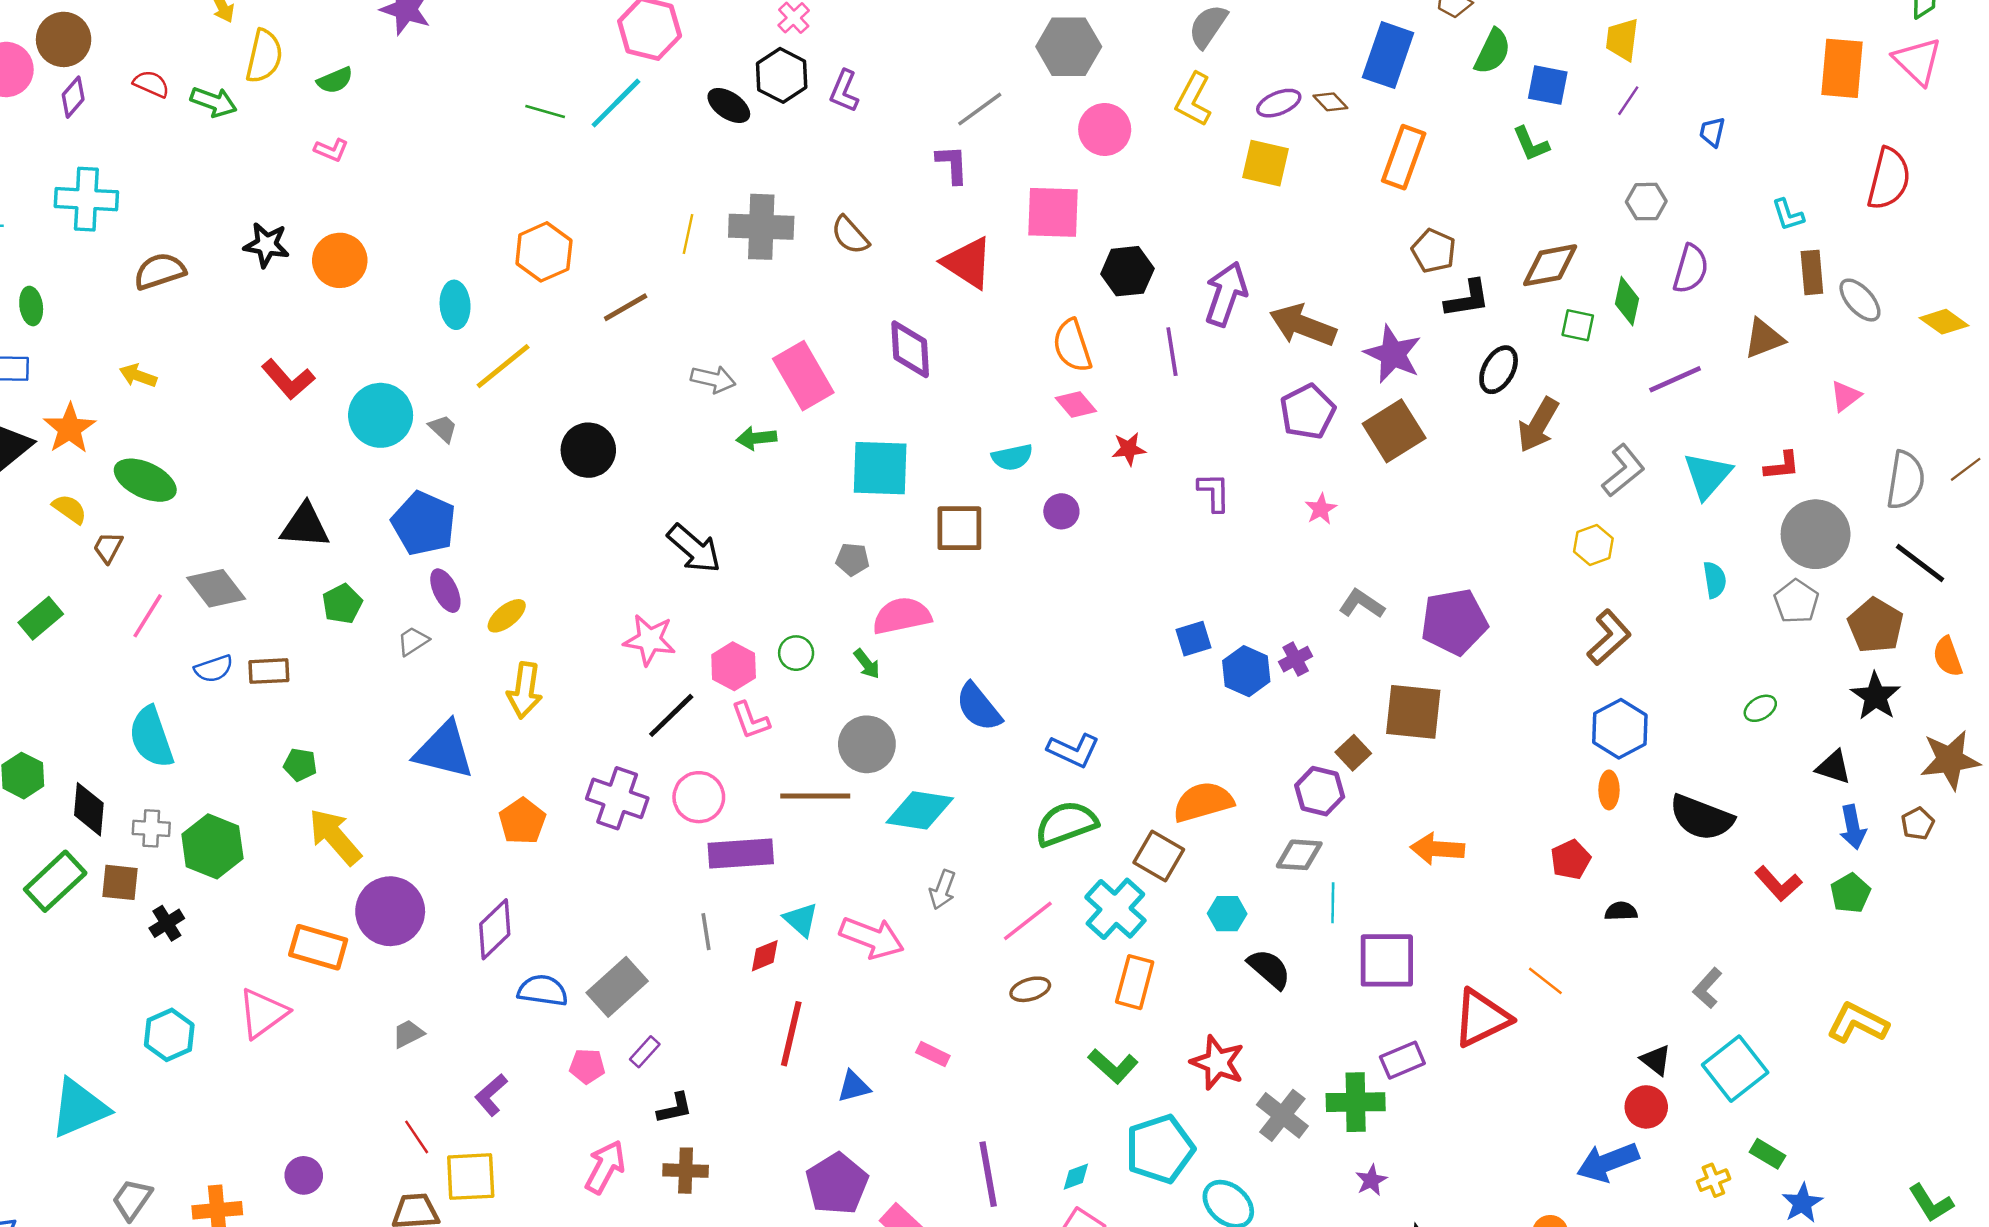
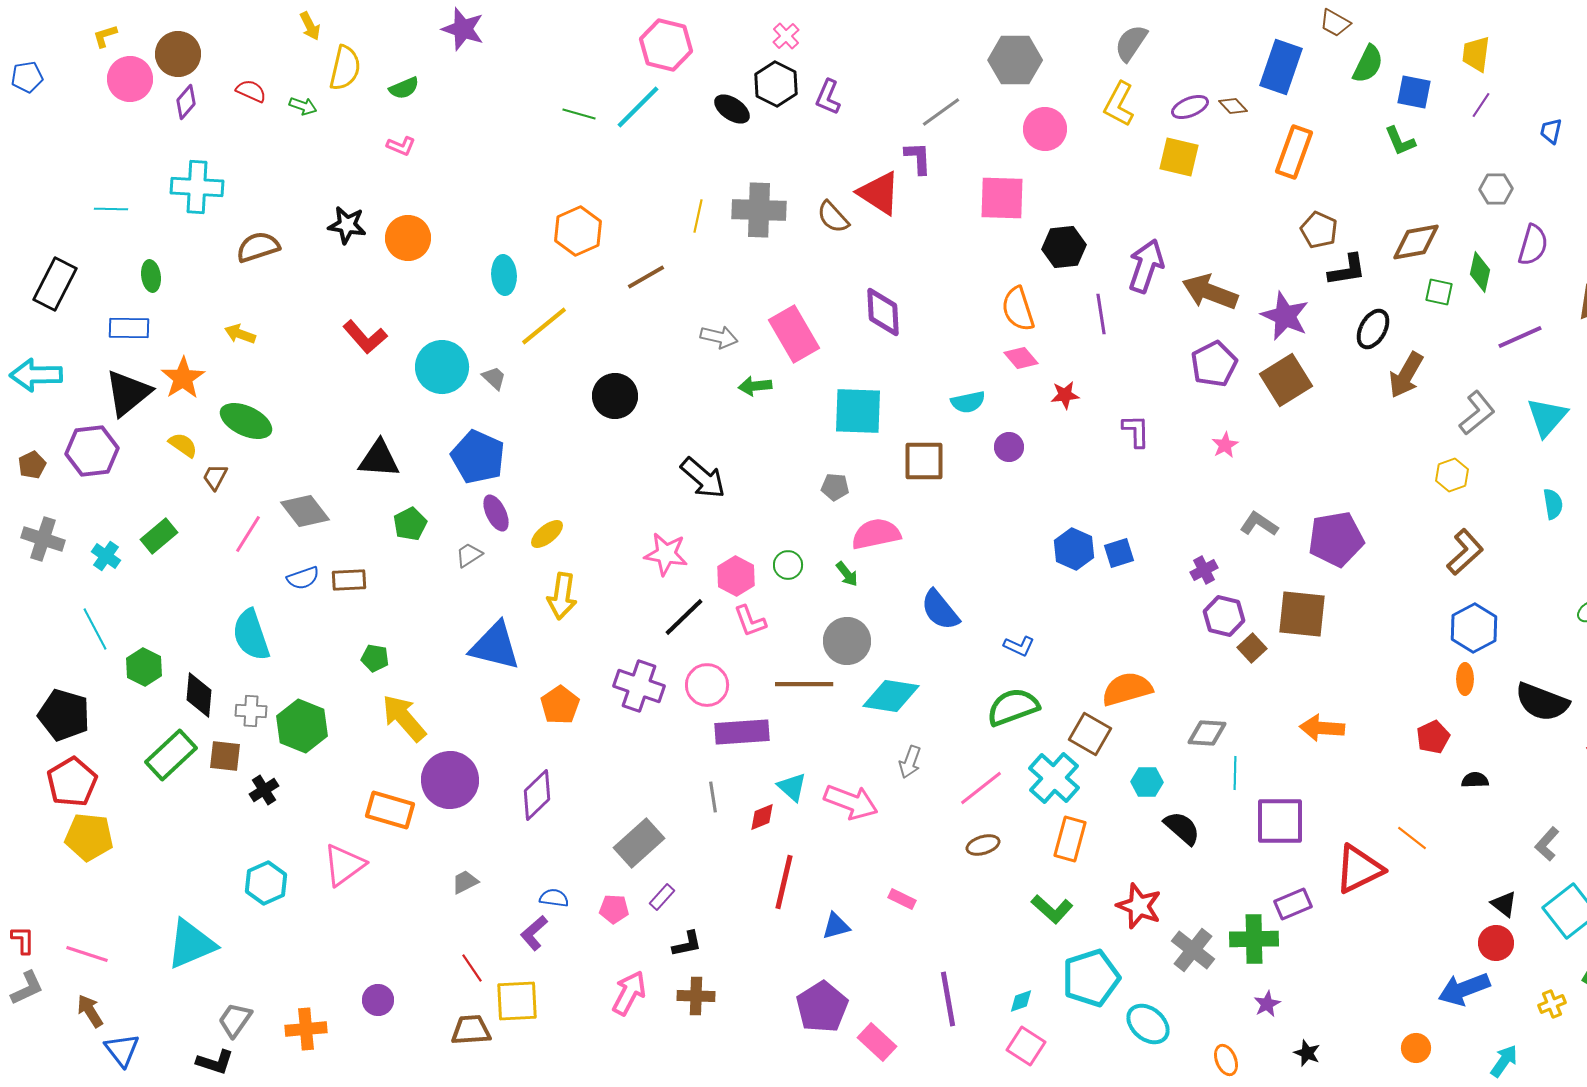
green arrow: (214, 102) -> (303, 106), size x0.7
red triangle: (968, 263) -> (879, 193), moved
blue hexagon: (1246, 671) -> (1074, 549), moved
blue L-shape: (1073, 750) -> (1019, 646), size x0.7
purple hexagon: (1320, 791) -> (1224, 616), moved
blue semicircle: (543, 990) -> (554, 898), moved, size x0.7

